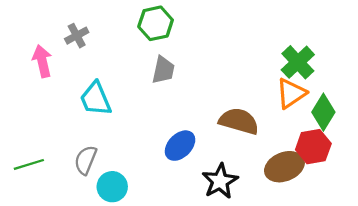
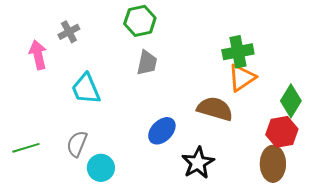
green cross: (298, 62) -> (238, 52), moved, turned 32
orange triangle: (291, 93) -> (242, 78), moved
brown ellipse: (284, 167) -> (273, 164), moved, turned -68

